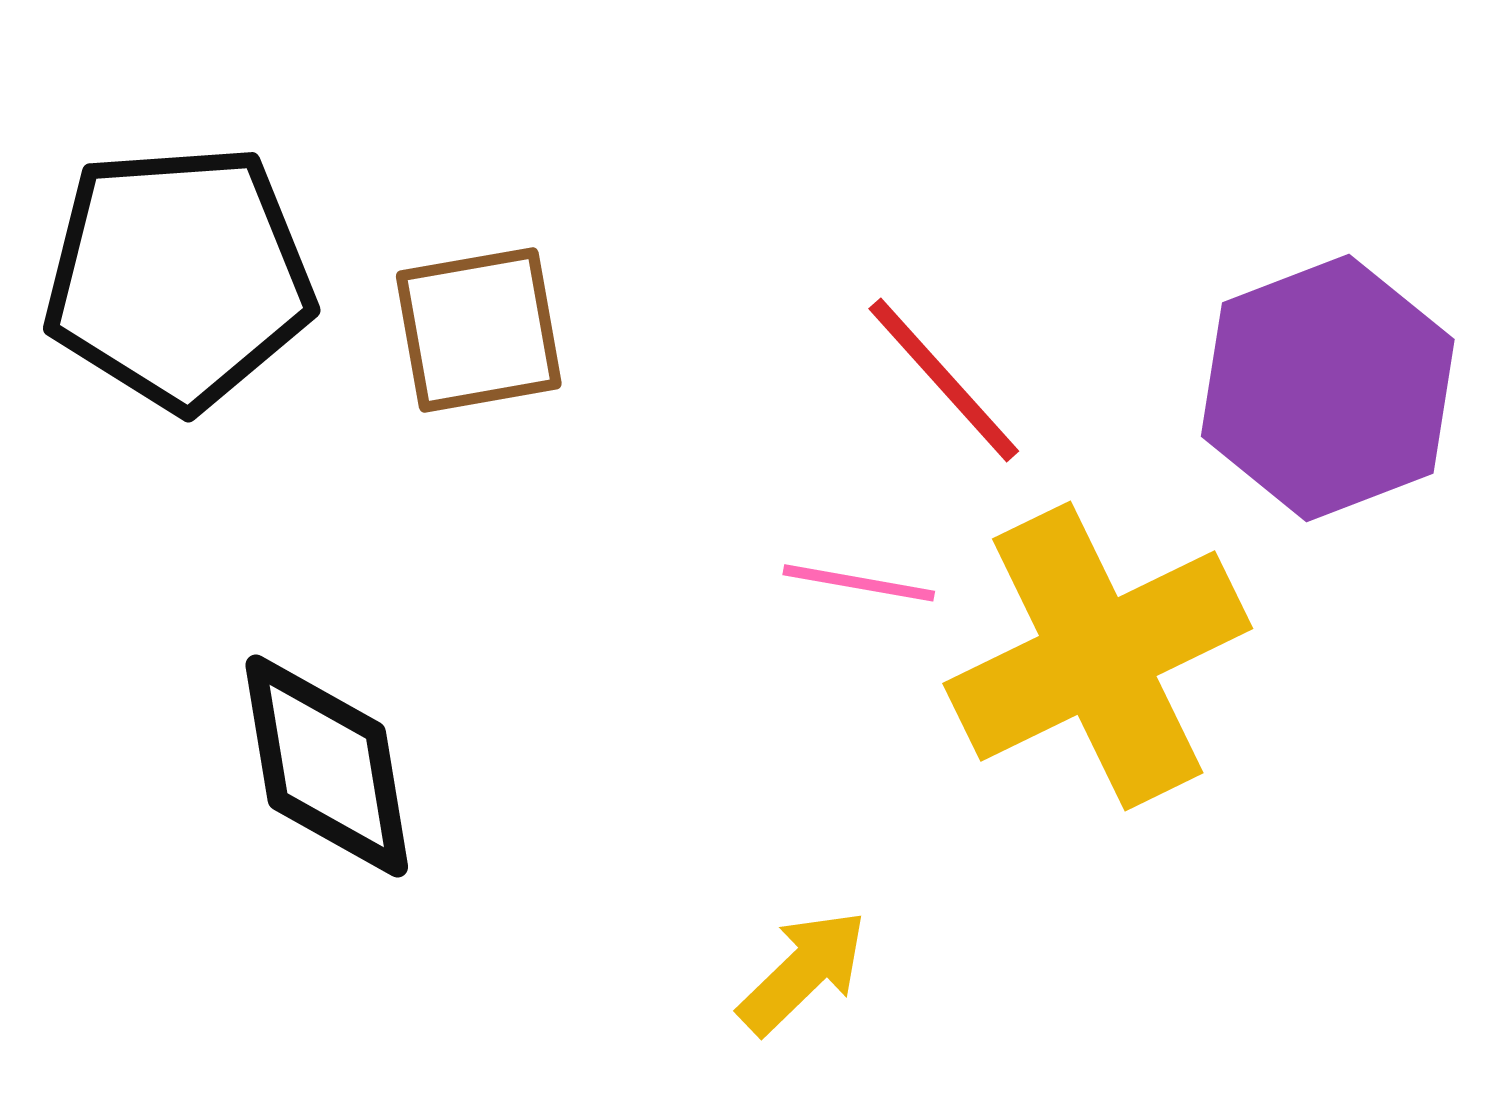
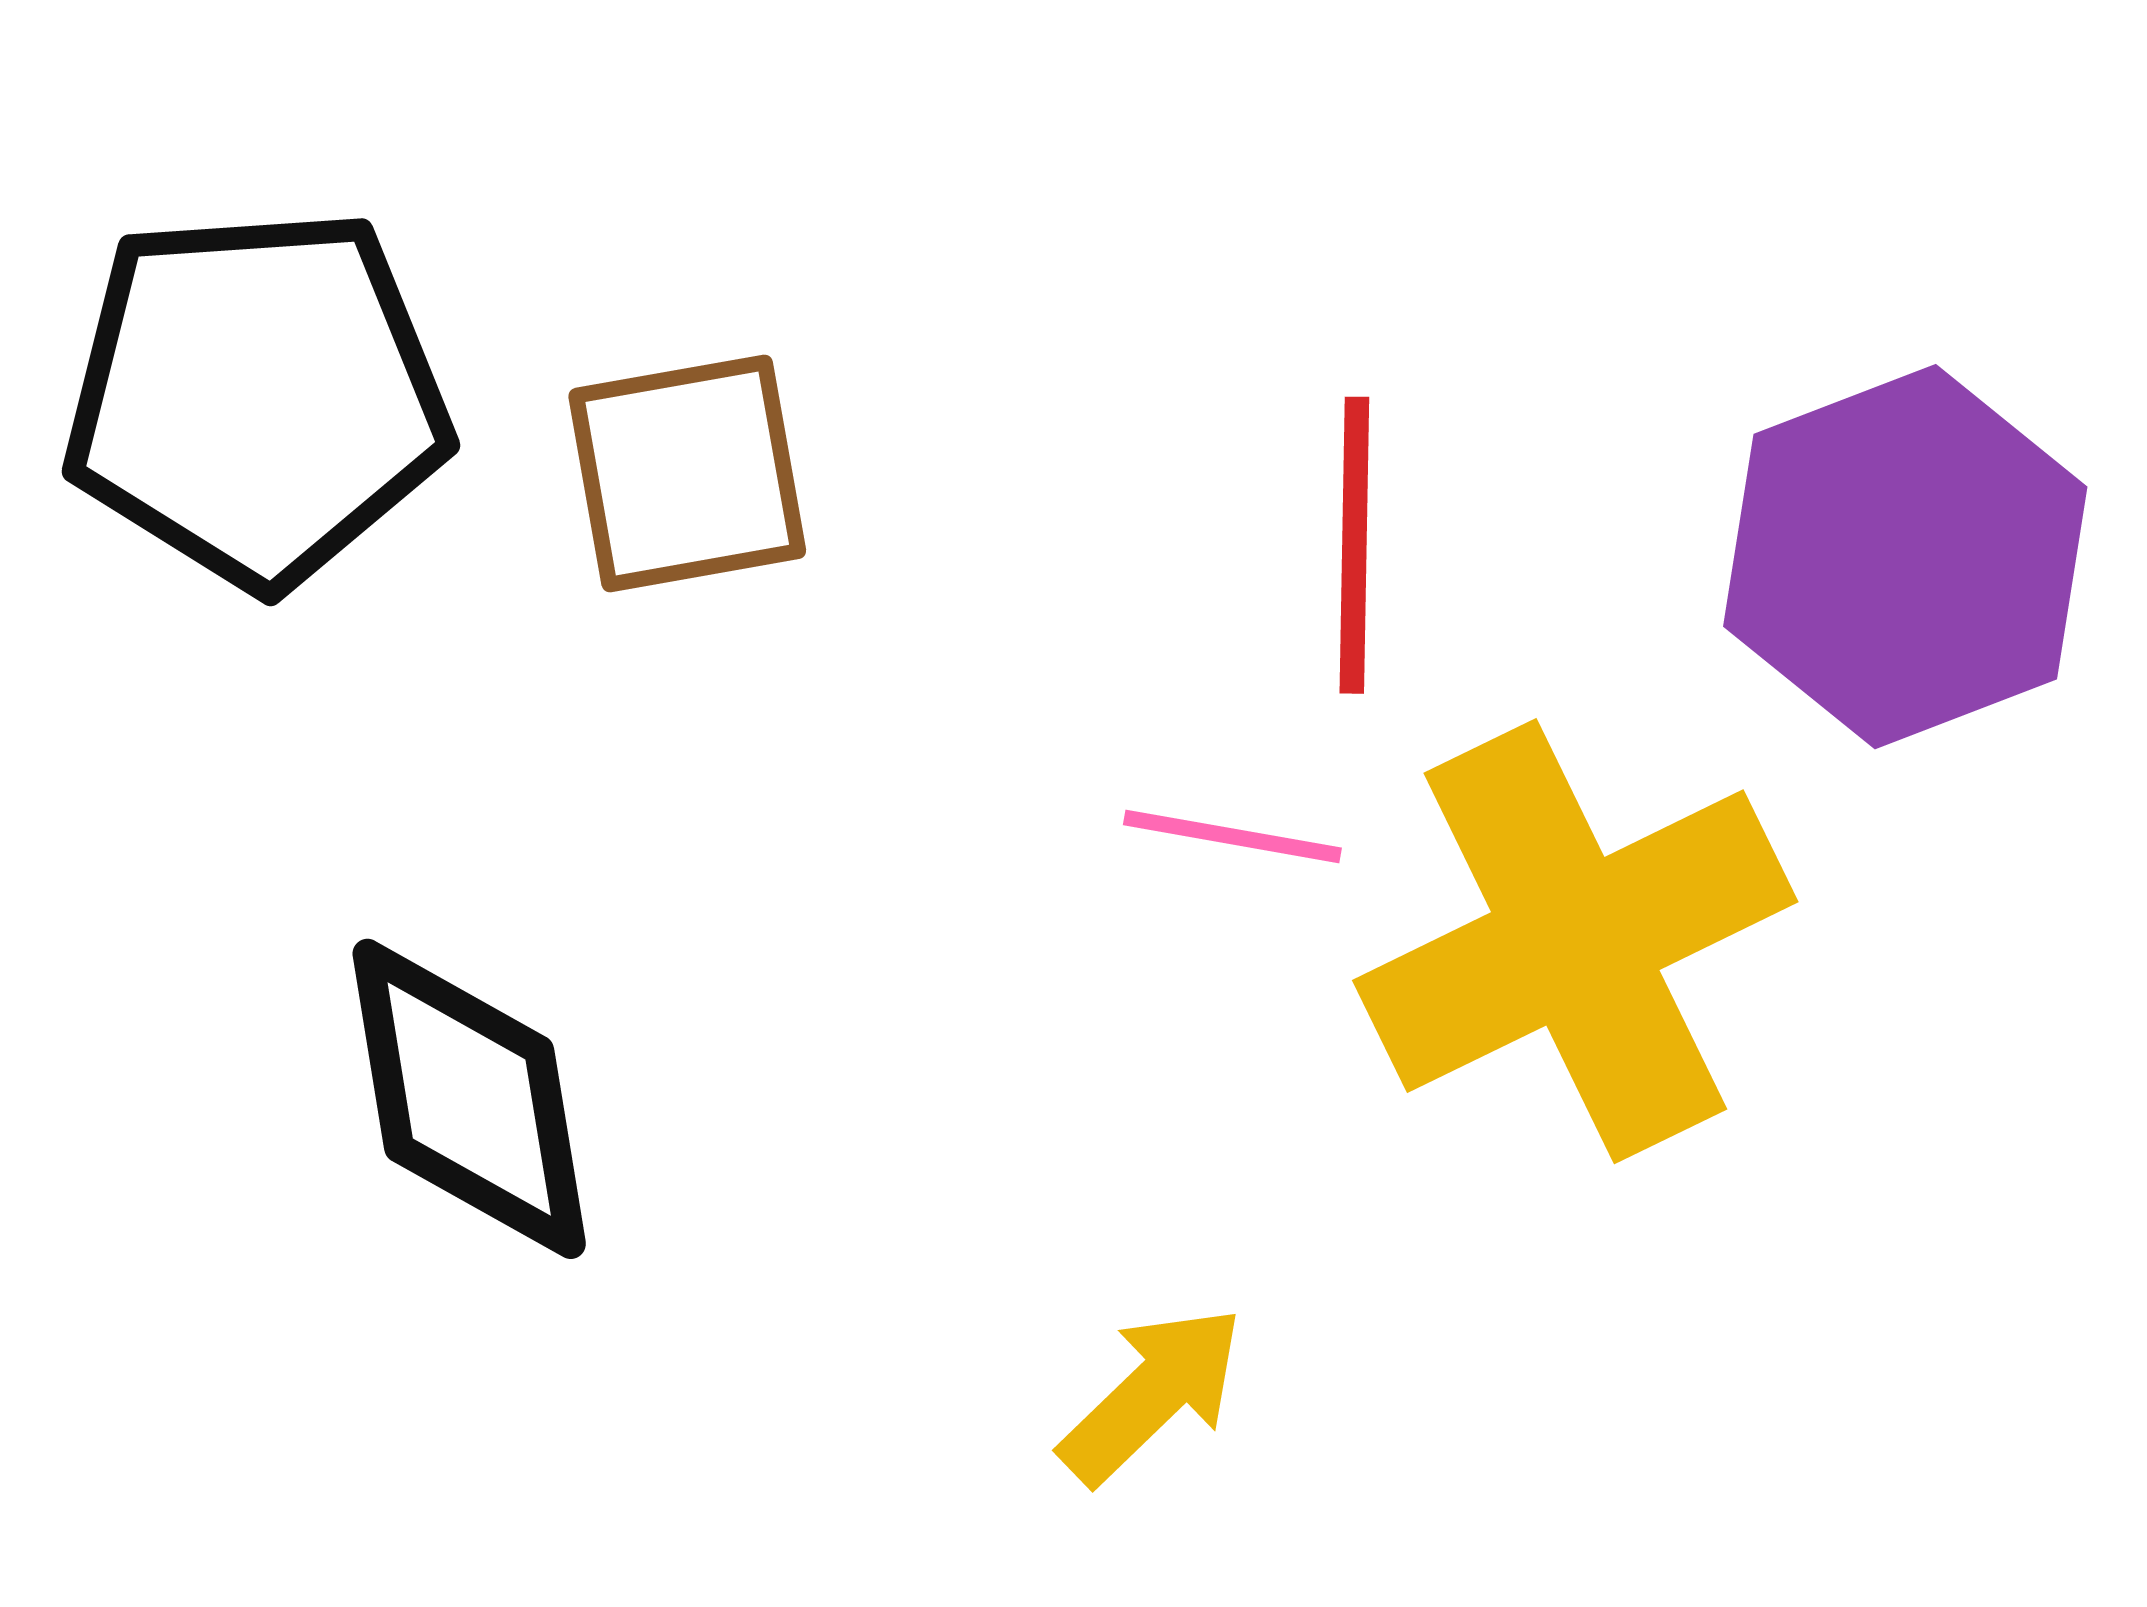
red line: (944, 380) -> (1354, 545), turned 43

